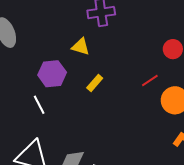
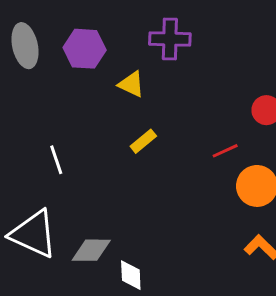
purple hexagon: (52, 74) -> (85, 49), moved

